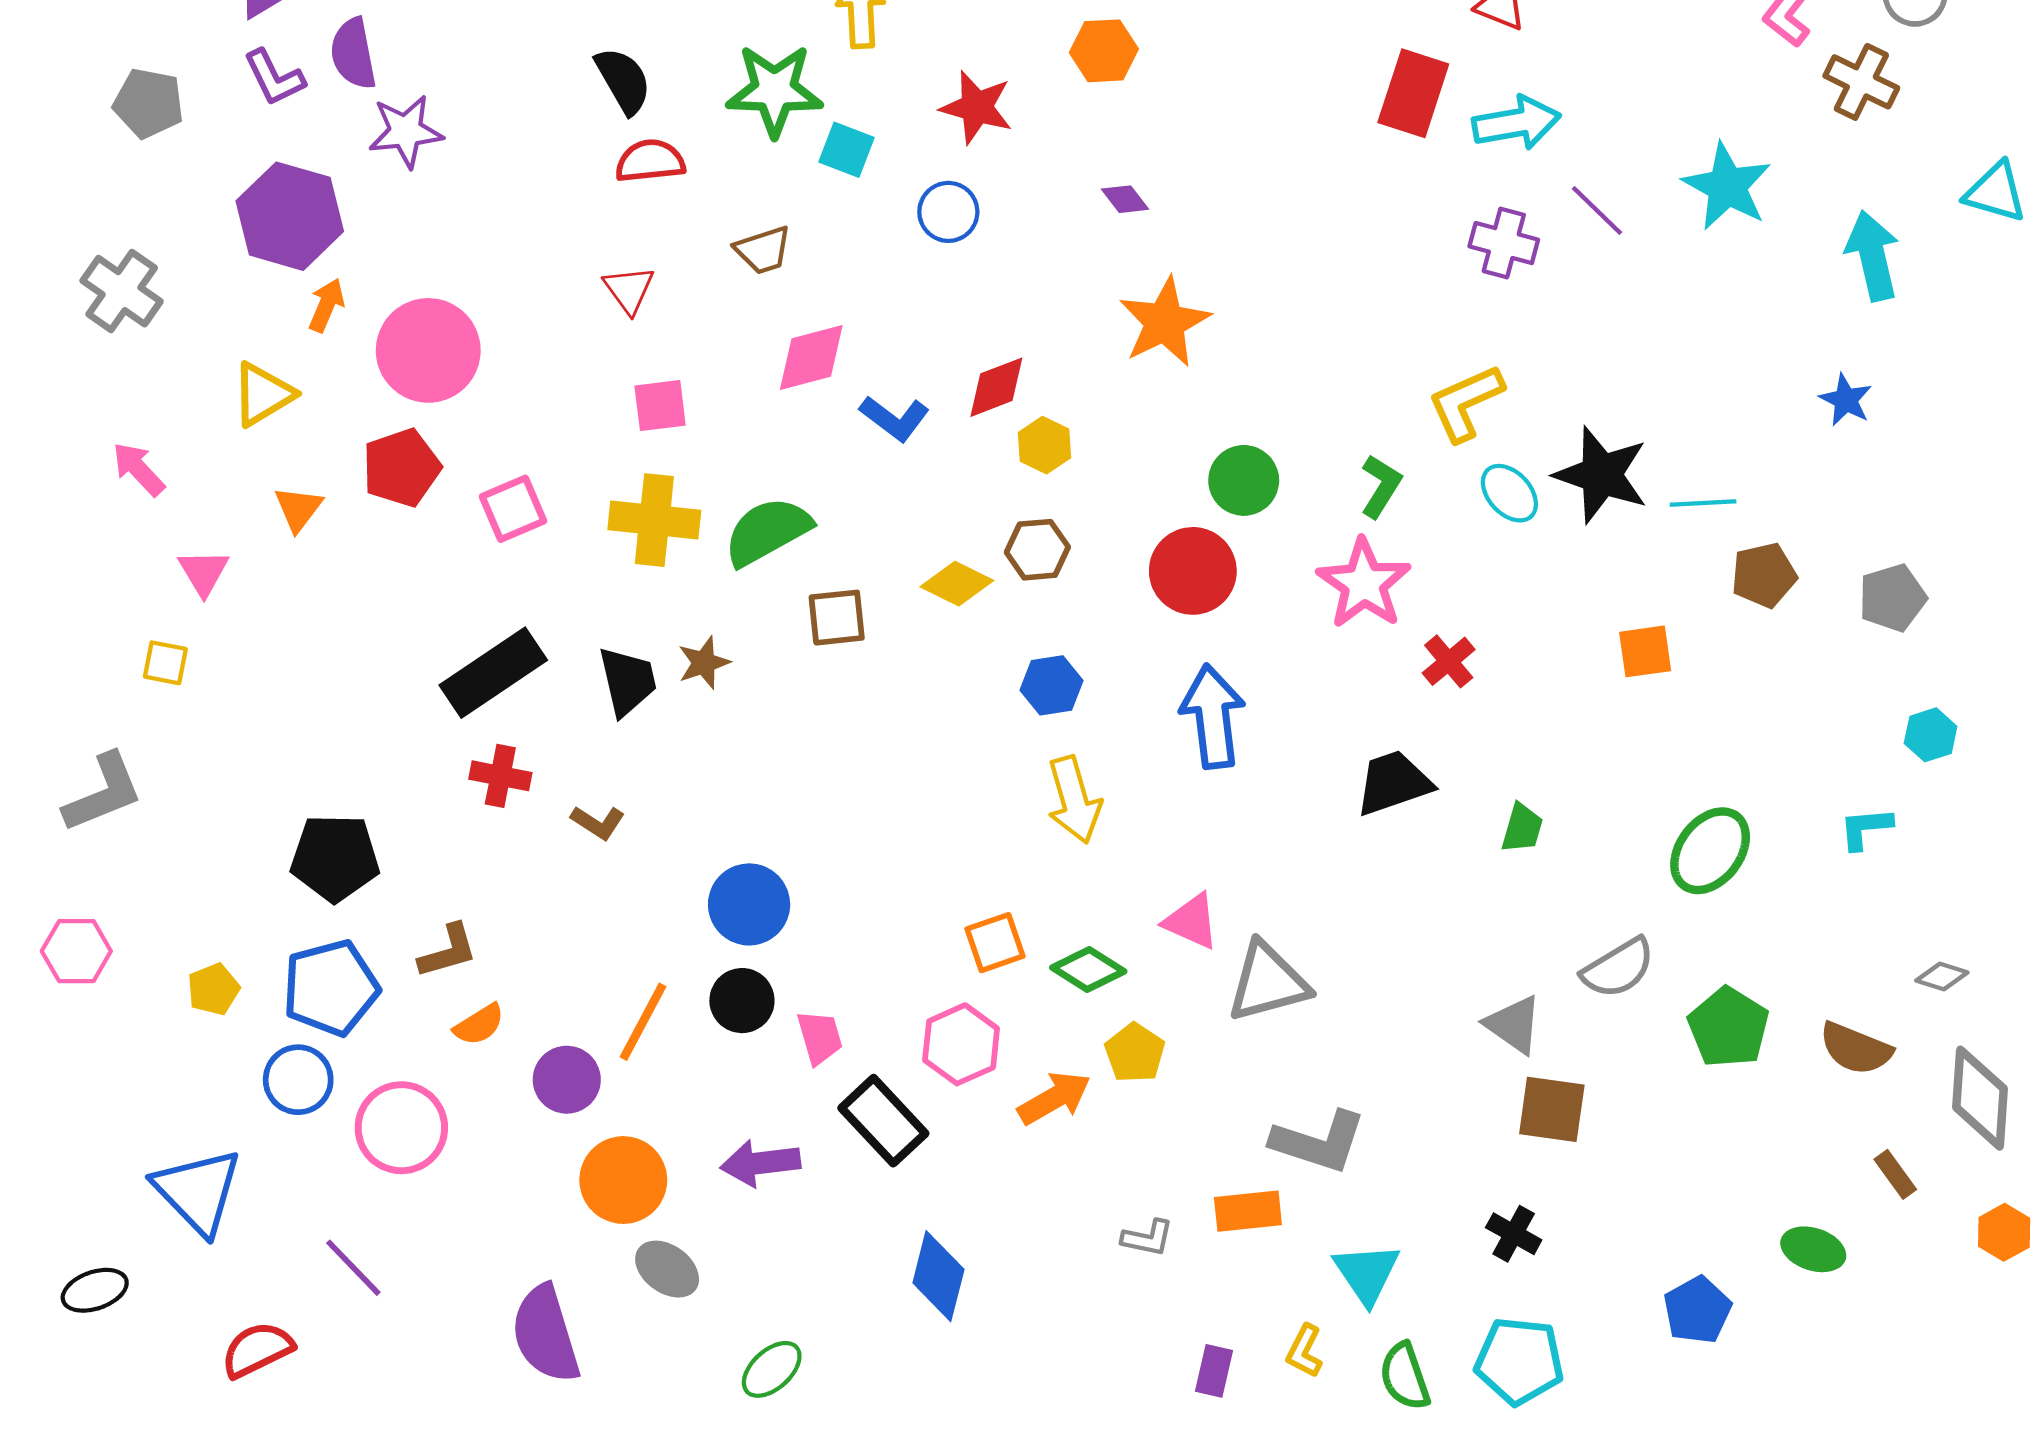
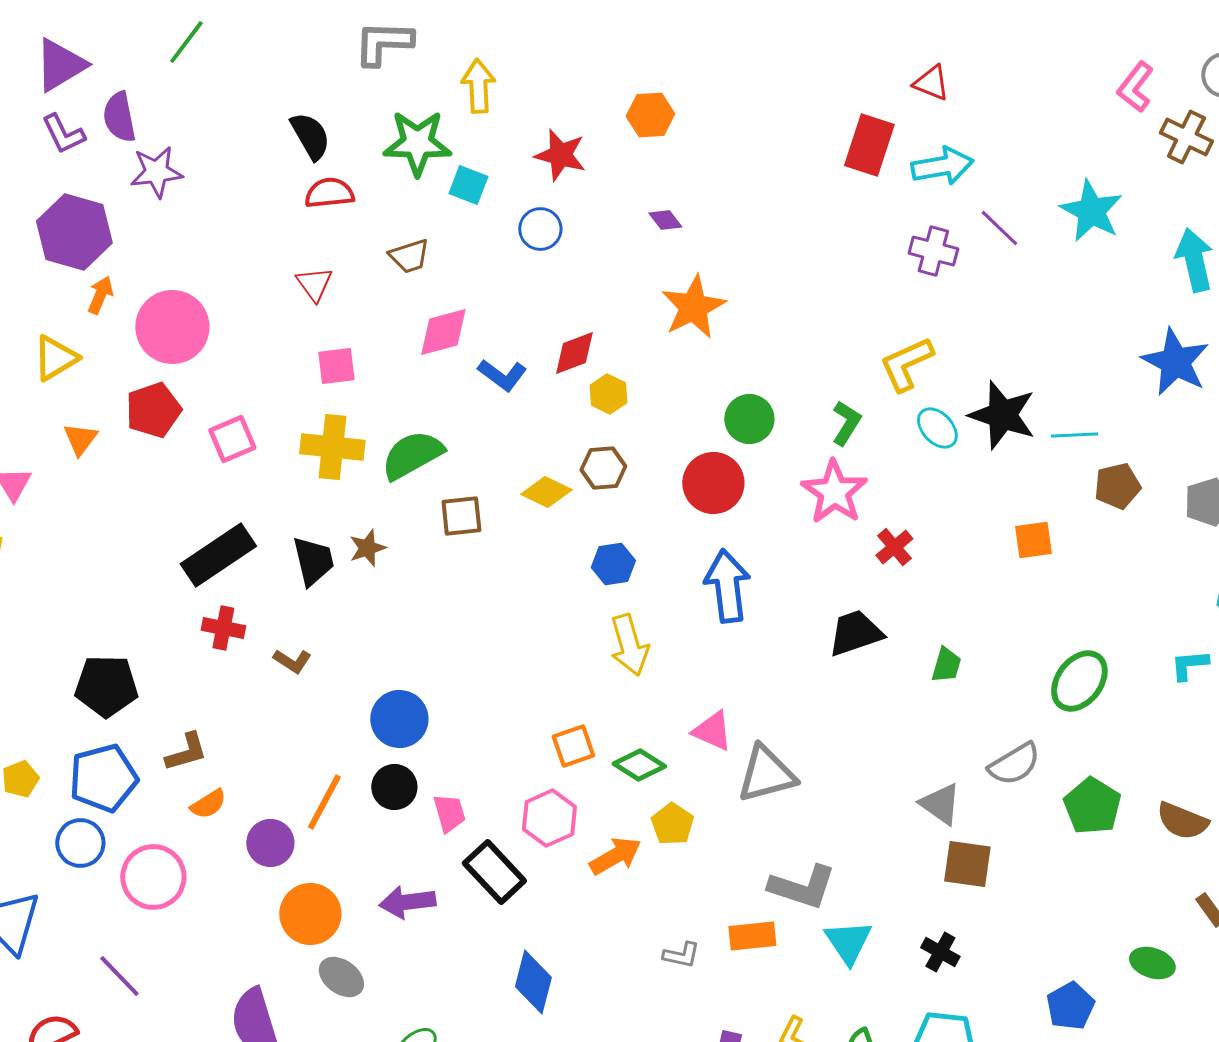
blue star: (1846, 400) -> (1175, 362), size x1.8
cyan triangle: (1367, 1273) -> (848, 942), moved

